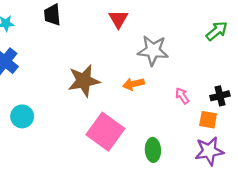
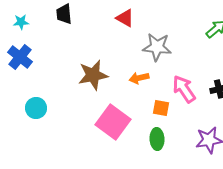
red triangle: (118, 19) -> (125, 18), turned -30
pink arrow: (182, 96) -> (184, 89), size x1.8
orange square: (208, 120) -> (161, 108), moved

